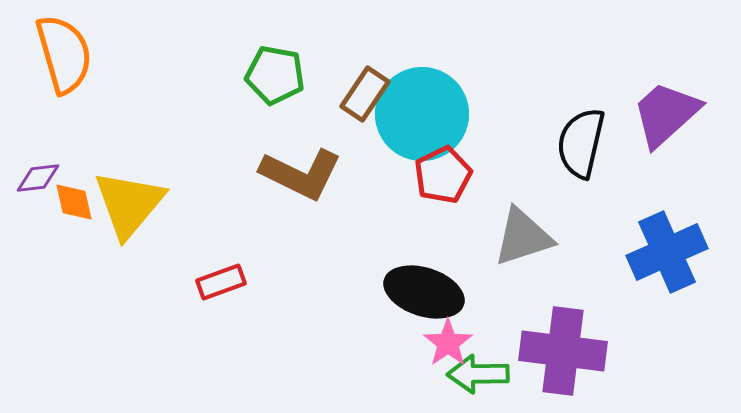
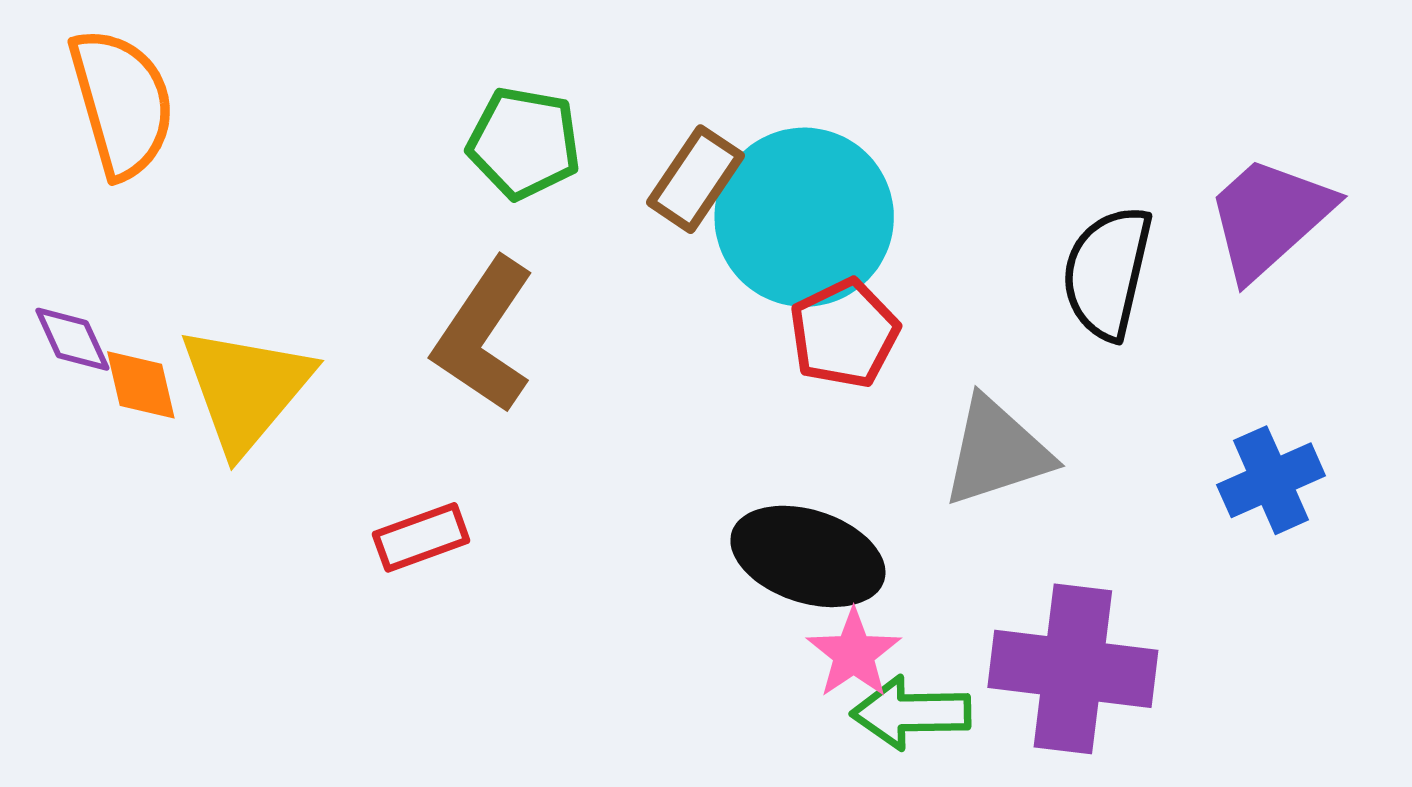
brown L-shape: (301, 174) -> (484, 335), moved, turned 98
purple diamond: (38, 178) -> (72, 339), turned 72
blue cross: (667, 252) -> (1271, 480), size x0.7

